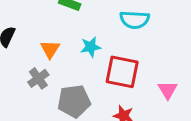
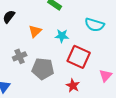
gray cross: (38, 78) -> (20, 56), moved

